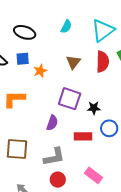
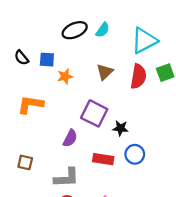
black ellipse: (25, 32) -> (75, 30), moved, turned -50
brown square: (17, 149) -> (25, 162), size x0.6

